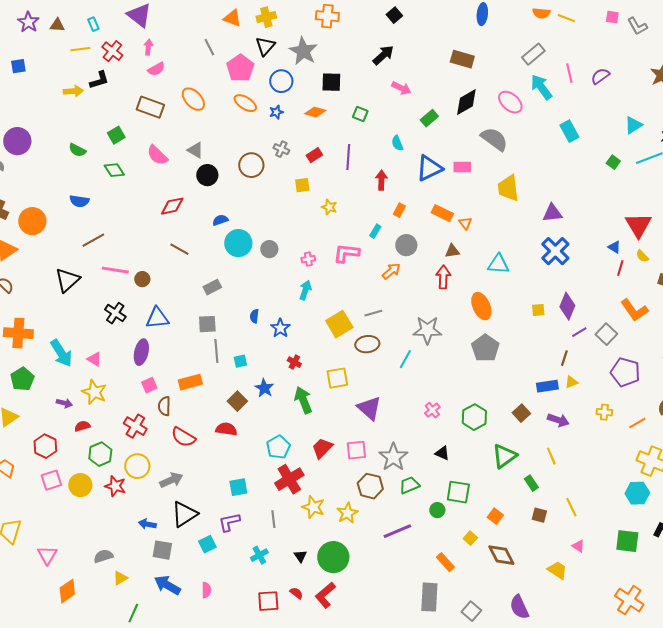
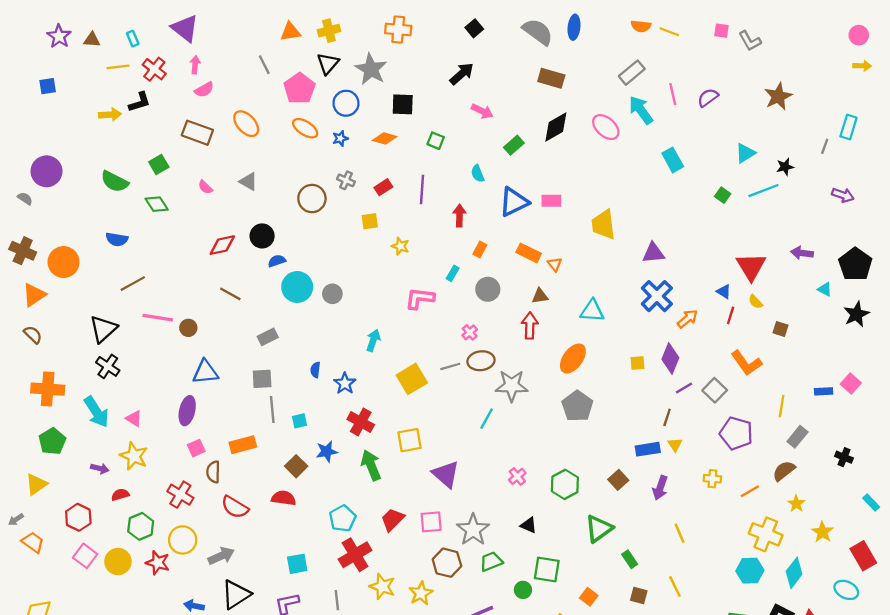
orange triangle: (232, 18) -> (290, 32), turned -30
gray semicircle: (494, 139) -> (538, 32), moved
green semicircle: (77, 150) -> (115, 182), size x1.4
pink semicircle: (157, 155) -> (205, 187), size x0.6
black circle: (207, 175) -> (262, 236), moved
pink cross: (308, 259) -> (470, 332), moved, turned -32
orange arrow: (391, 271) -> (687, 319), moved
orange ellipse: (481, 306) -> (573, 358), turned 60
black cross: (115, 313) -> (108, 366), moved
brown ellipse: (367, 344) -> (481, 361), moved
red cross: (294, 362) -> (361, 422), size x1.6
yellow triangle: (571, 382) -> (675, 445), turned -40
blue star: (264, 388) -> (327, 451), turned 30
purple arrow: (558, 420) -> (660, 488), turned 90
yellow line: (551, 456) -> (680, 533), moved
pink square: (51, 480) -> (85, 556), turned -35

